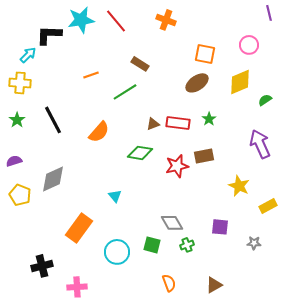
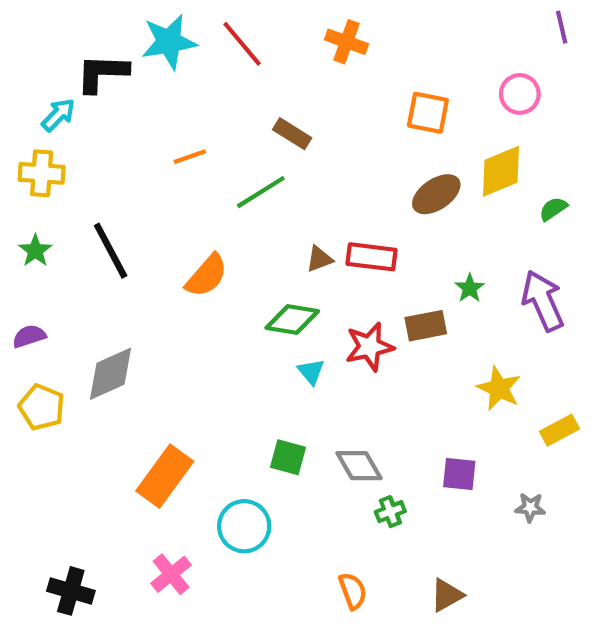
brown ellipse: (197, 83) -> (436, 194), moved
green star: (209, 119) -> (470, 288), moved
cyan triangle: (115, 196) -> (311, 372), moved
green square: (152, 245) -> (288, 457), moved
black cross: (42, 266) -> (71, 591), moved, turned 30
pink cross: (77, 287) -> (171, 574), moved, turned -36

